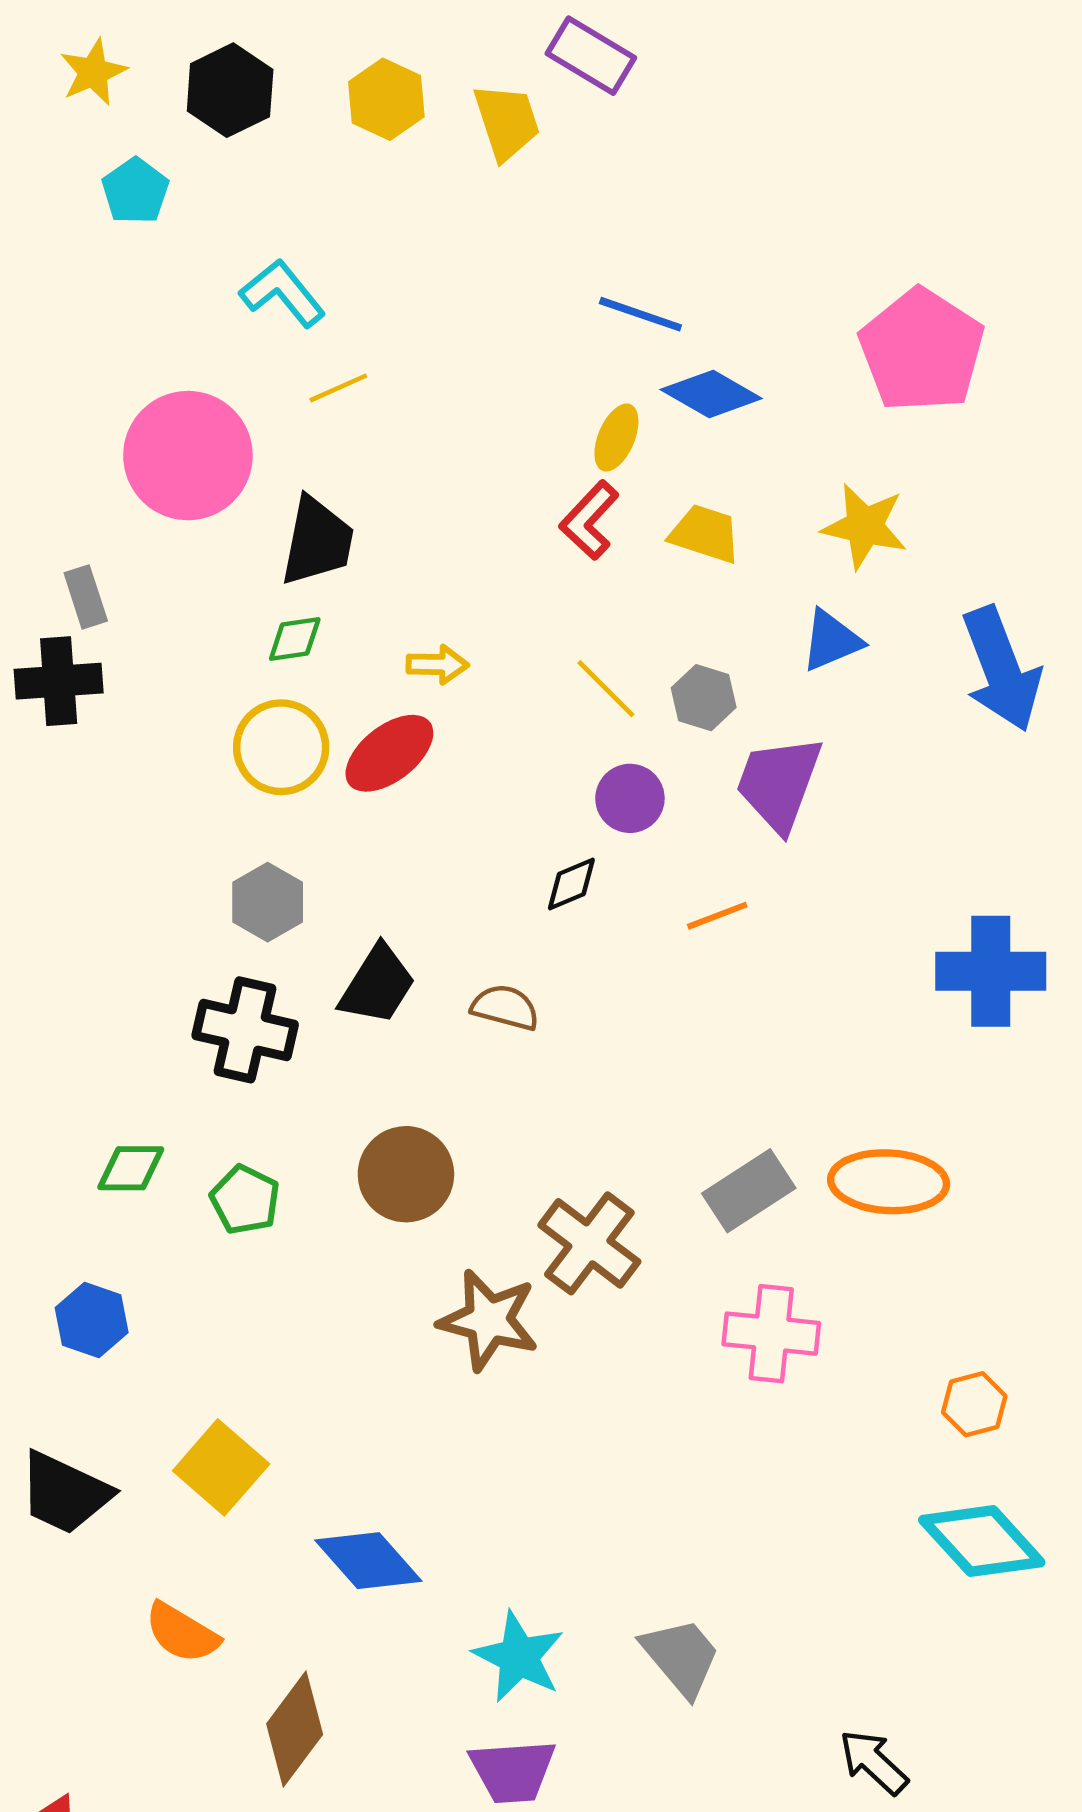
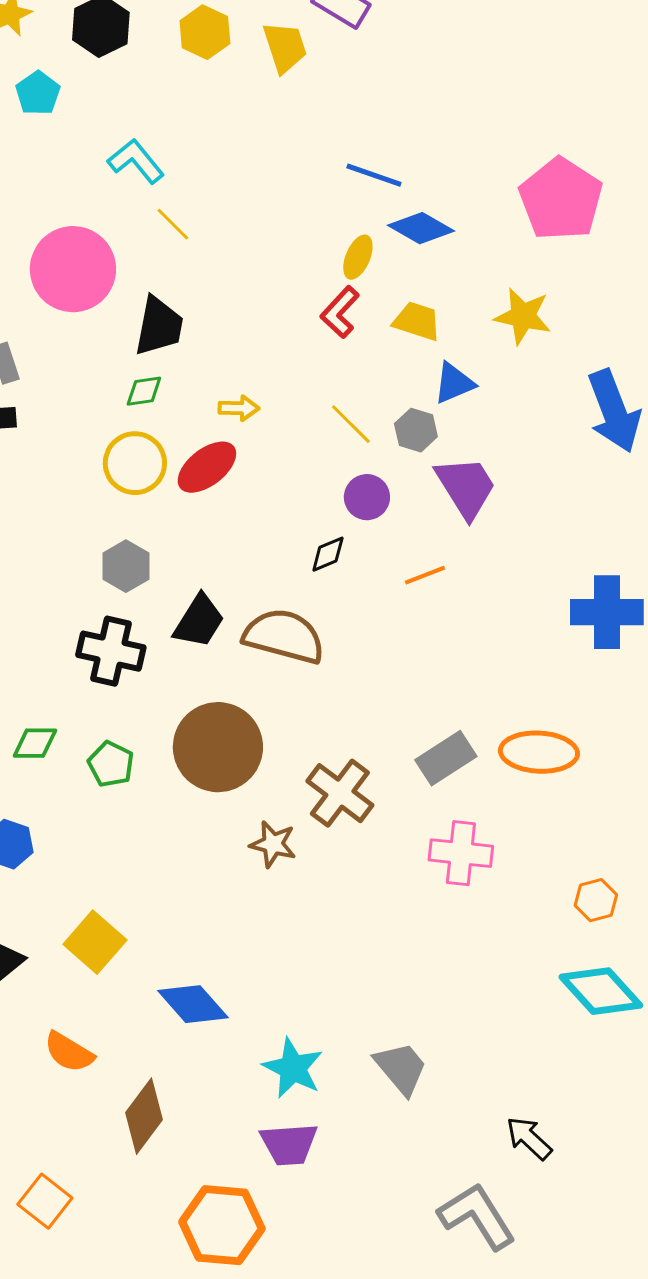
yellow line: (338, 388) -> (173, 224), turned 69
blue triangle: (831, 640) -> (454, 383), moved
purple trapezoid: (779, 783) -> (466, 487), turned 128
brown semicircle: (505, 1007) -> (284, 636), size x1.8
brown circle: (406, 1174) -> (218, 747), size x1.4
brown star: (489, 1320) -> (273, 844), size x0.7

